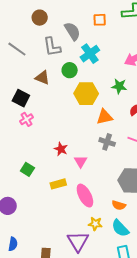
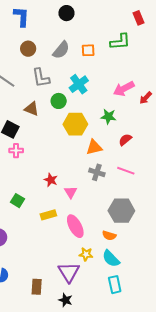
gray semicircle: (72, 31) -> (61, 50), moved, turned 72
pink cross: (27, 119) -> (16, 151), turned 32

